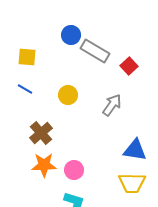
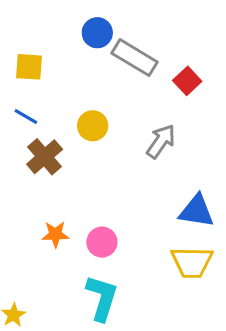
brown cross: (41, 133) -> (45, 157), moved
orange star: (44, 165) -> (55, 234), size x0.7

